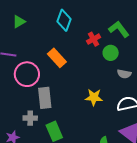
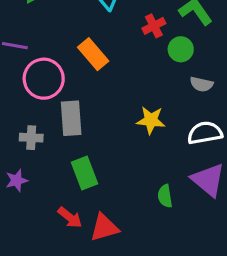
gray cross: (30, 118) -> (31, 138), moved

